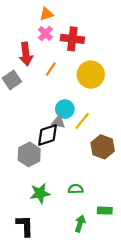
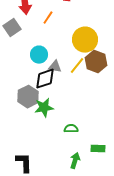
yellow circle: (91, 75) -> (85, 40), moved
cyan circle: (65, 109) -> (39, 55), moved
brown hexagon: (103, 147) -> (96, 62), moved
green star: (40, 193) -> (44, 108), moved

